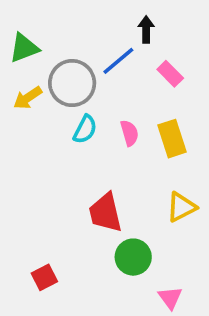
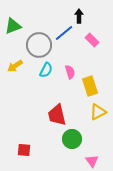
yellow arrow: (28, 98) -> (15, 66), moved
yellow rectangle: (172, 139) -> (90, 86), moved
red square: (44, 277) -> (24, 150), turned 32

